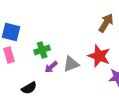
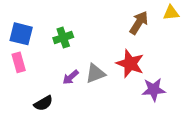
green cross: (42, 50) -> (63, 38), moved

